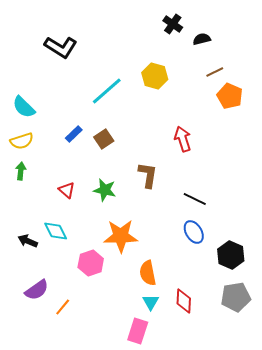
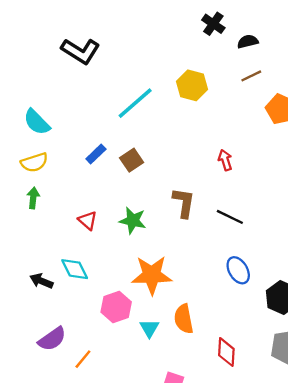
brown line: (215, 72) -> (251, 76), moved
red arrow: (183, 139) -> (225, 160), size x0.7
black line: (195, 199) -> (230, 217), moved
cyan triangle: (151, 302) -> (149, 328), moved

